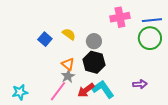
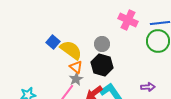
pink cross: (120, 17) -> (128, 20), turned 36
yellow semicircle: (69, 34) -> (71, 50), moved, size x1.6

